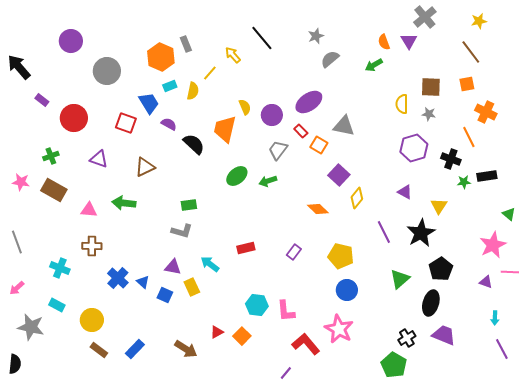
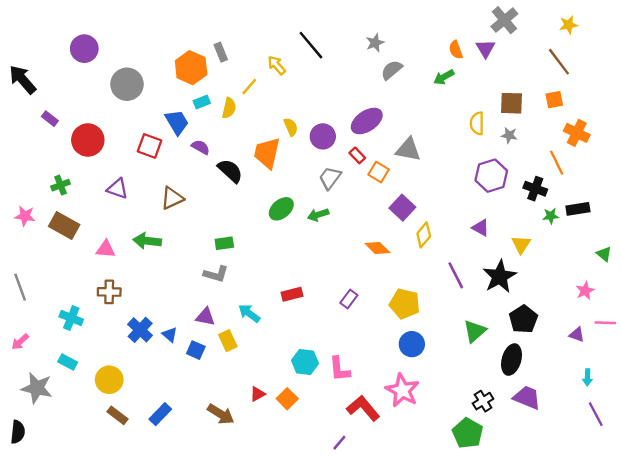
pink star: (493, 245) -> (585, 291), size x0.6

